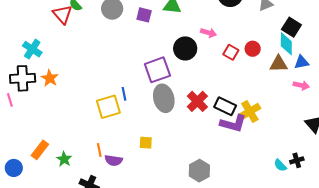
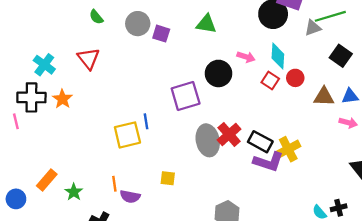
red triangle: (62, 14) -> (88, 59), moved
purple square: (144, 15) -> (161, 34), moved
cyan diamond: (286, 44) -> (278, 56), moved
gray ellipse: (164, 98) -> (208, 140), moved

